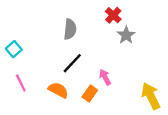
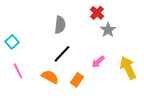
pink arrow: (105, 77) -> (98, 62), moved, turned -104
yellow arrow: (151, 96) -> (128, 68), moved

